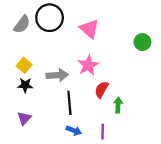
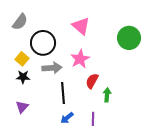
black circle: (50, 18) -> (43, 43), moved
green circle: (142, 42) -> (129, 38), size x1.5
blue arrow: (74, 131) -> (67, 118), turned 120

